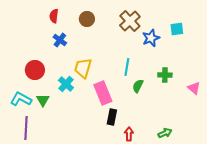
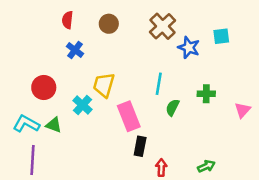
blue star: (151, 38) -> (189, 47), turned -30
pink triangle: (194, 88) -> (243, 110), turned 32
green triangle: (43, 100) -> (54, 125), turned -40

